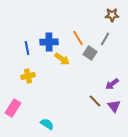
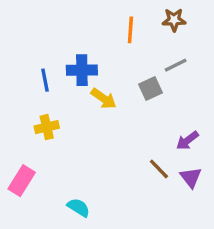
brown star: (112, 15) -> (174, 20), moved
orange line: (78, 38) -> (130, 30), moved, turned 35
gray line: (105, 39) -> (176, 65), turned 32
gray square: (90, 53) -> (151, 89), turned 32

